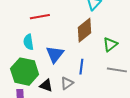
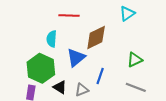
brown diamond: (85, 30) -> (96, 38), moved

